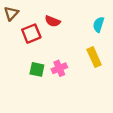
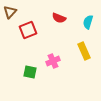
red semicircle: (53, 21) -> (59, 18), moved
green square: (37, 69) -> (30, 72), moved

